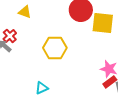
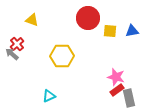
yellow square: (103, 23) -> (110, 31), size x0.6

